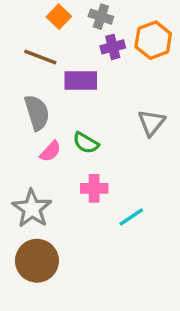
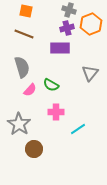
orange square: (59, 17) -> (26, 11), moved, turned -32
gray cross: (101, 17) -> (69, 10), moved
purple rectangle: (81, 81) -> (60, 48), moved
brown circle: (37, 261) -> (34, 149), moved, size x0.7

